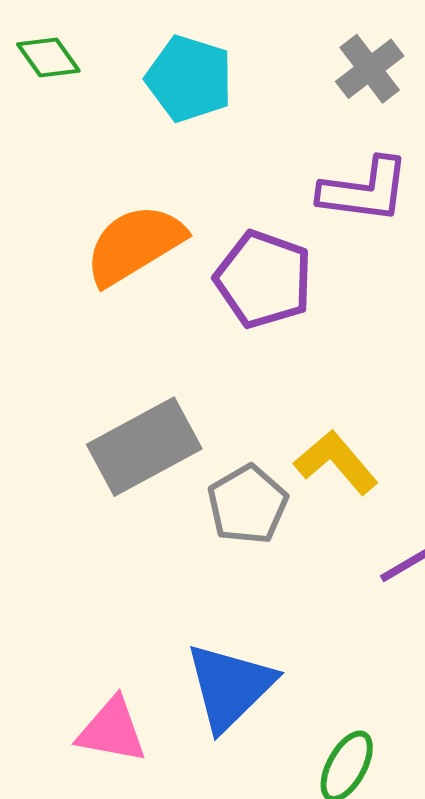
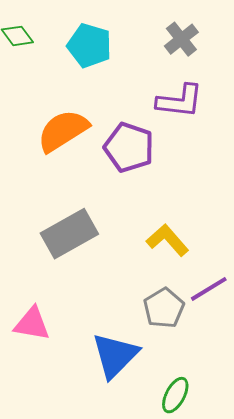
gray pentagon: (248, 504) -> (164, 308), moved
pink triangle: (112, 730) -> (32, 324), moved

